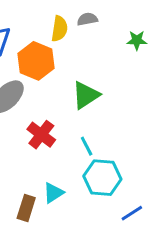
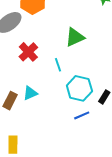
green triangle: (86, 95) -> (75, 37), moved
cyan hexagon: (102, 178) -> (79, 88), moved

